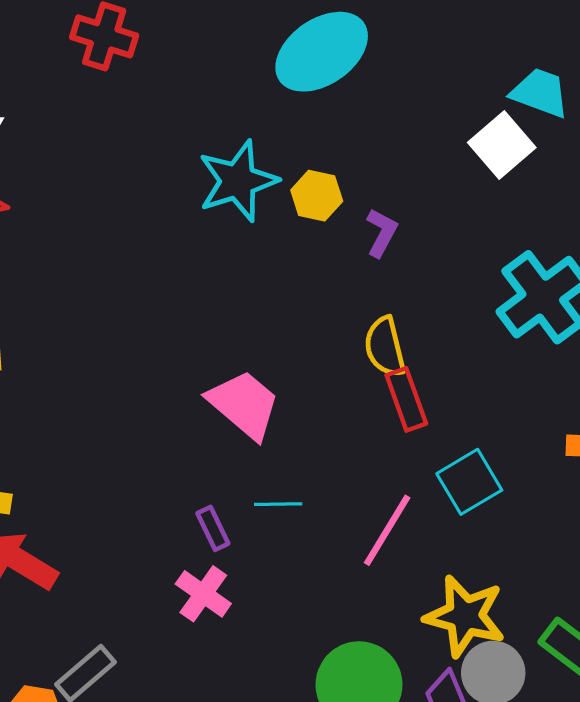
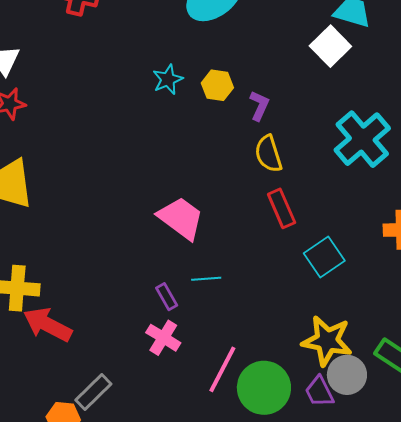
cyan star: (238, 181) -> (168, 79), size x0.6
yellow semicircle: (385, 347) -> (268, 154), moved
pink line: (387, 530) -> (222, 369), moved

